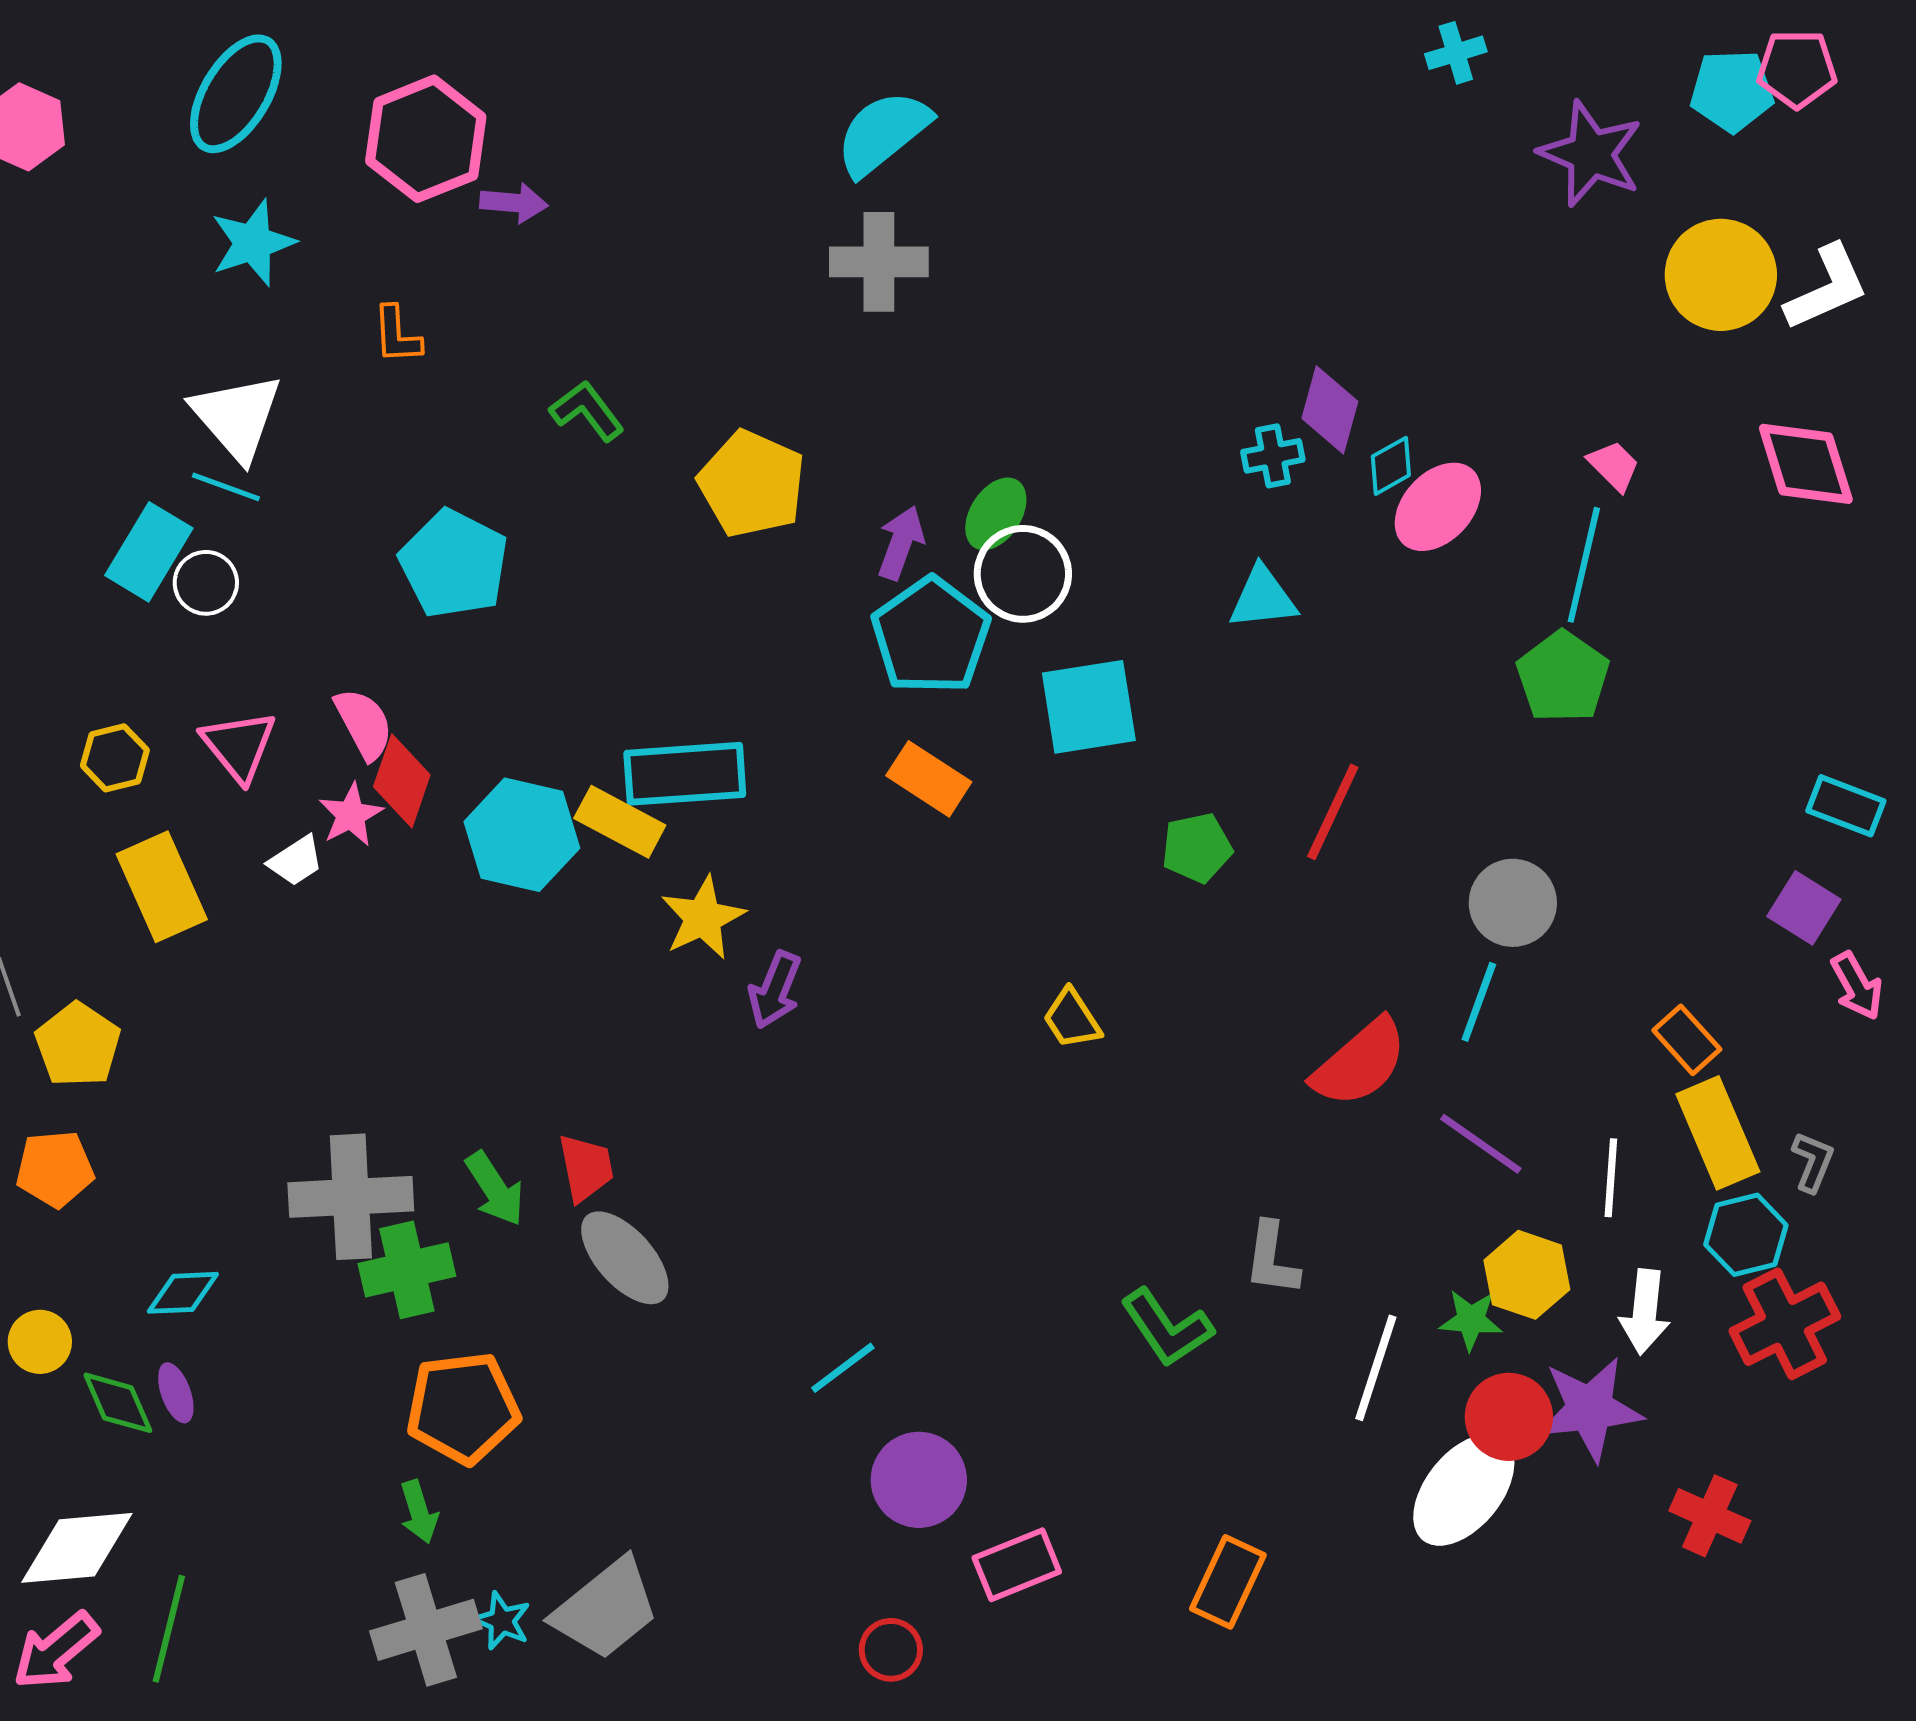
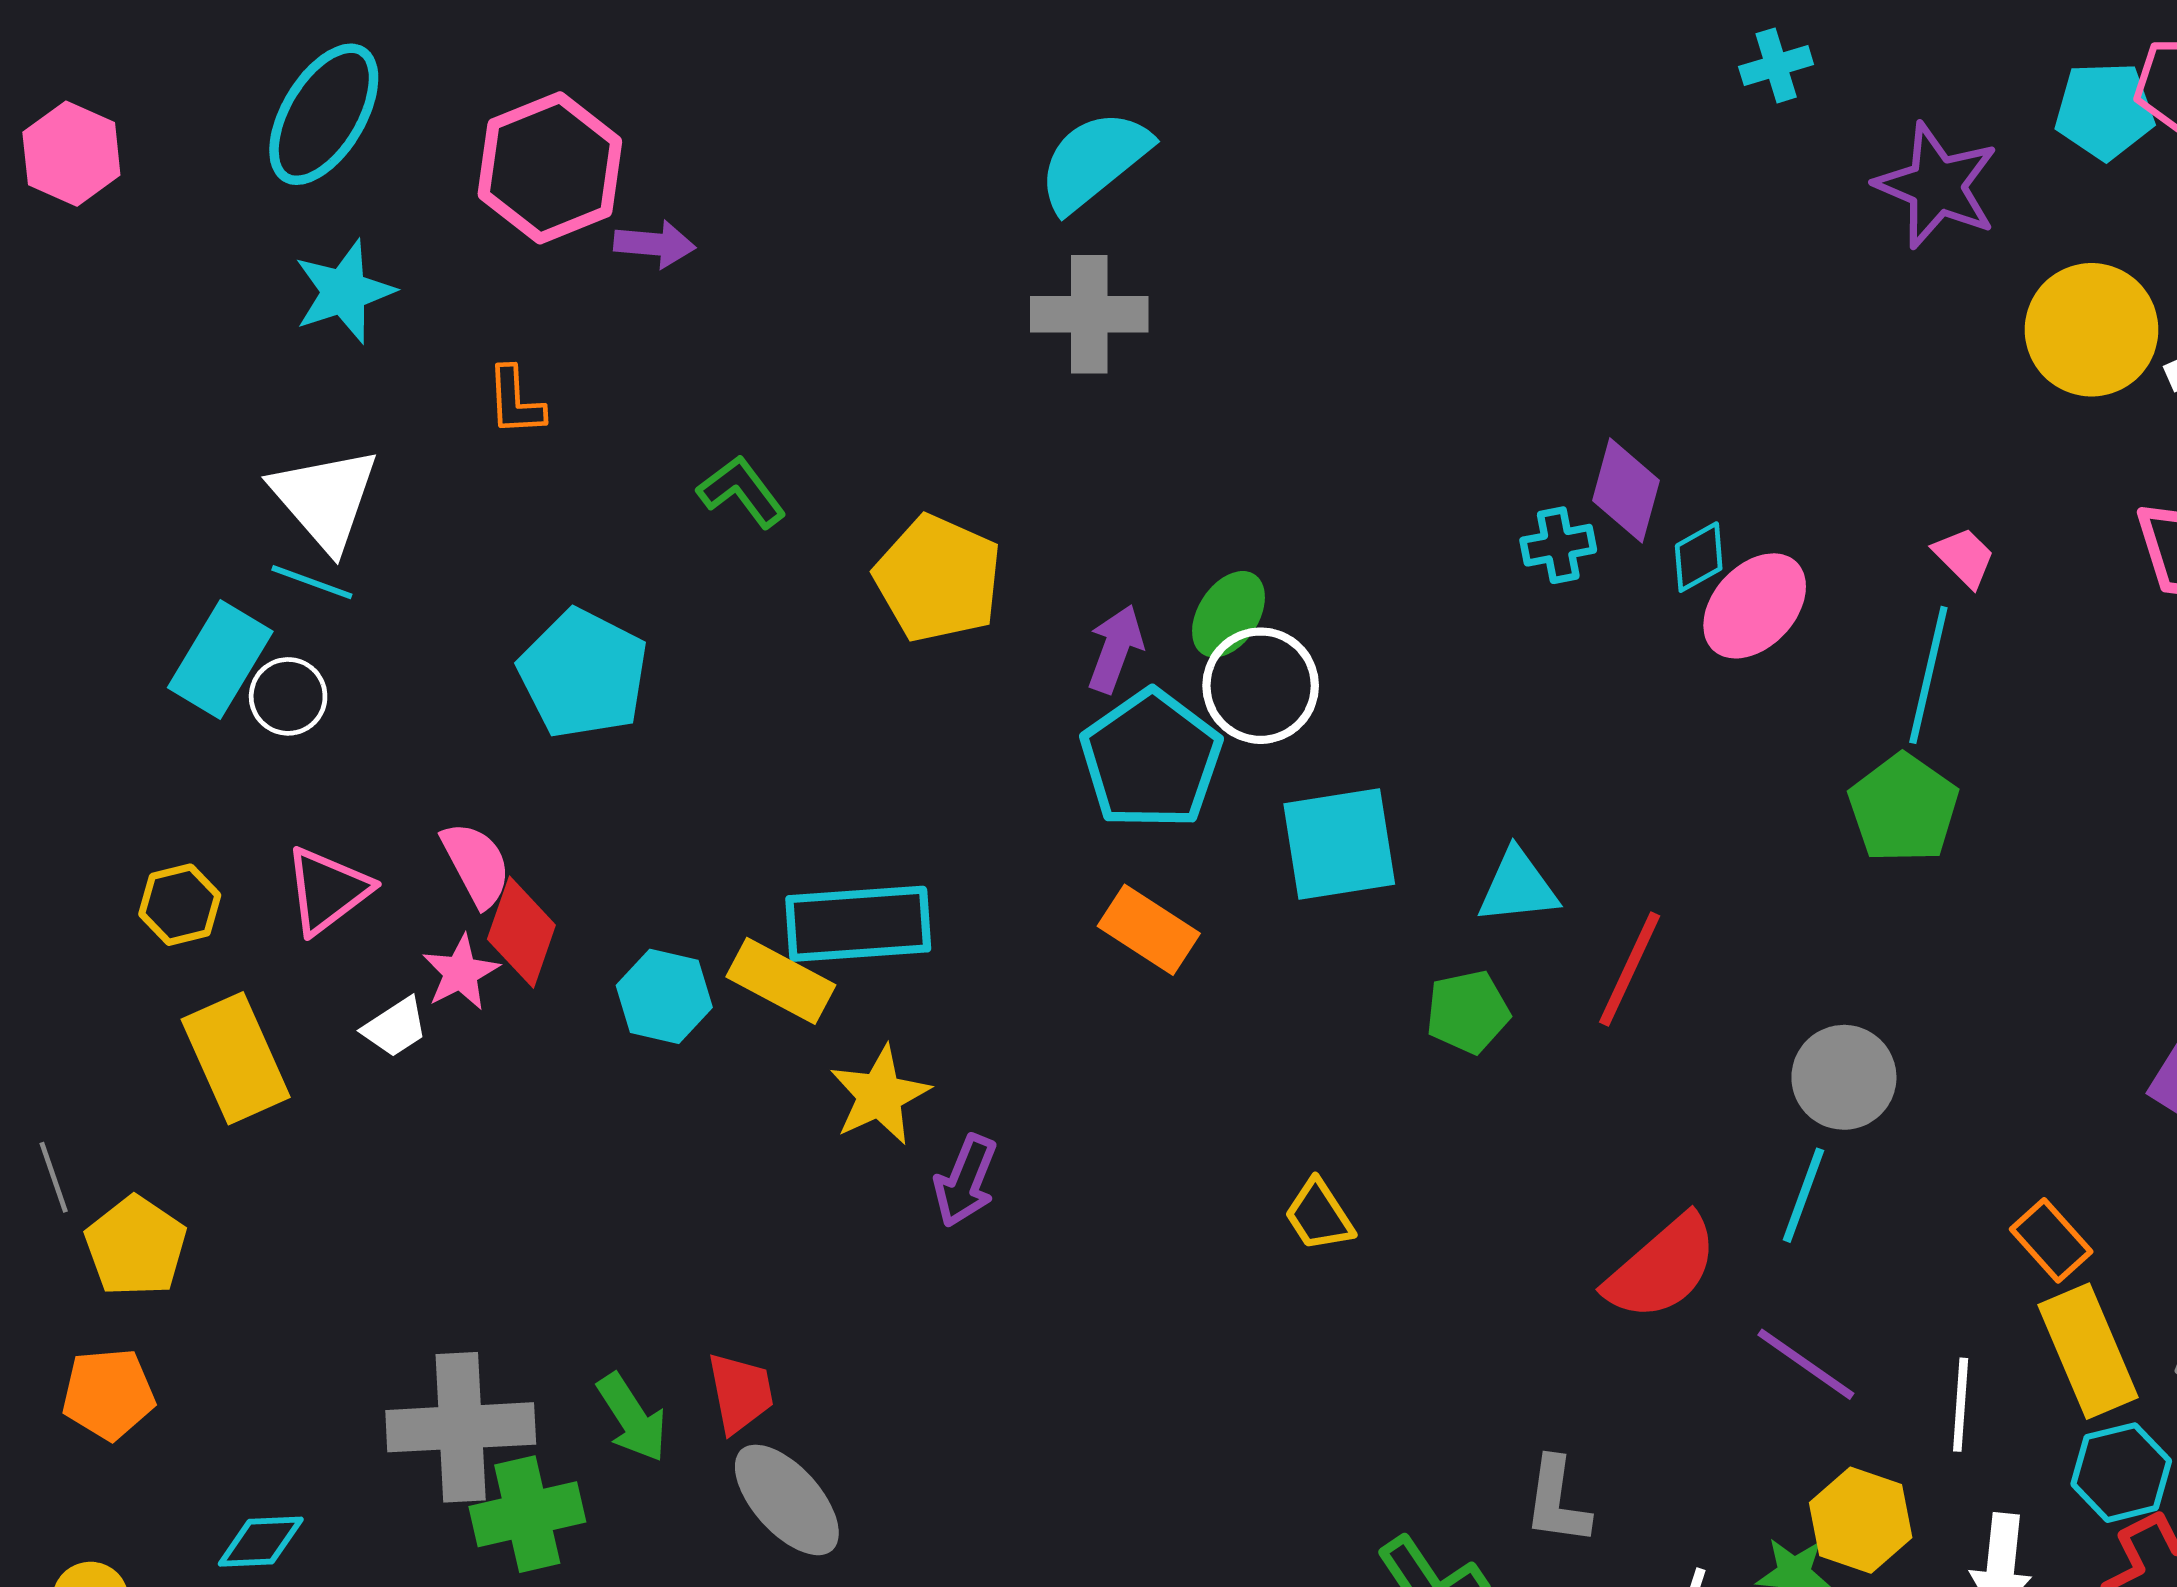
cyan triangle: (1263, 598) -> (1518, 887), moved
pink triangle: (239, 746) -> (327, 890), turned 32
cyan hexagon: (522, 835) -> (664, 996), size x0.7

